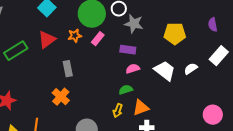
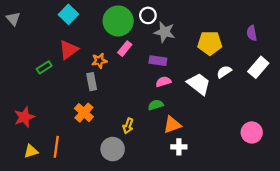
orange star: (75, 36) -> (99, 61), moved
green rectangle: (16, 51) -> (44, 67), moved, size x0.6
white semicircle: (191, 69) -> (224, 72), moved
yellow arrow: (118, 111) -> (128, 126), moved

